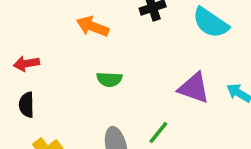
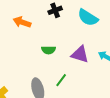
green semicircle: (109, 79) -> (48, 50), moved

